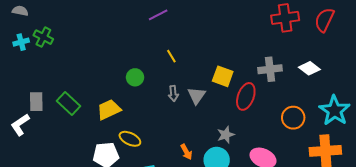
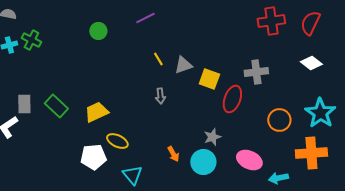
white diamond: (309, 68) -> (311, 63), moved
green circle: (135, 77) -> (98, 31), moved
gray triangle: (196, 95) -> (183, 65), moved, turned 36

